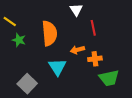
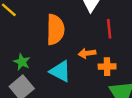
green star: (19, 40) -> (22, 62), moved
cyan triangle: (57, 67) -> (60, 71), turned -36

